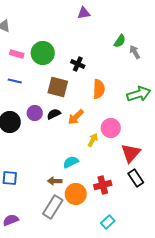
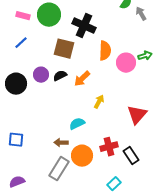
black cross: (78, 64) -> (84, 26), size x1.6
blue line: (15, 81) -> (21, 43), turned -56
green arrow: (139, 94) -> (145, 56), size x0.6
pink circle: (111, 128) -> (126, 63), moved
black rectangle: (136, 178) -> (131, 156), moved

